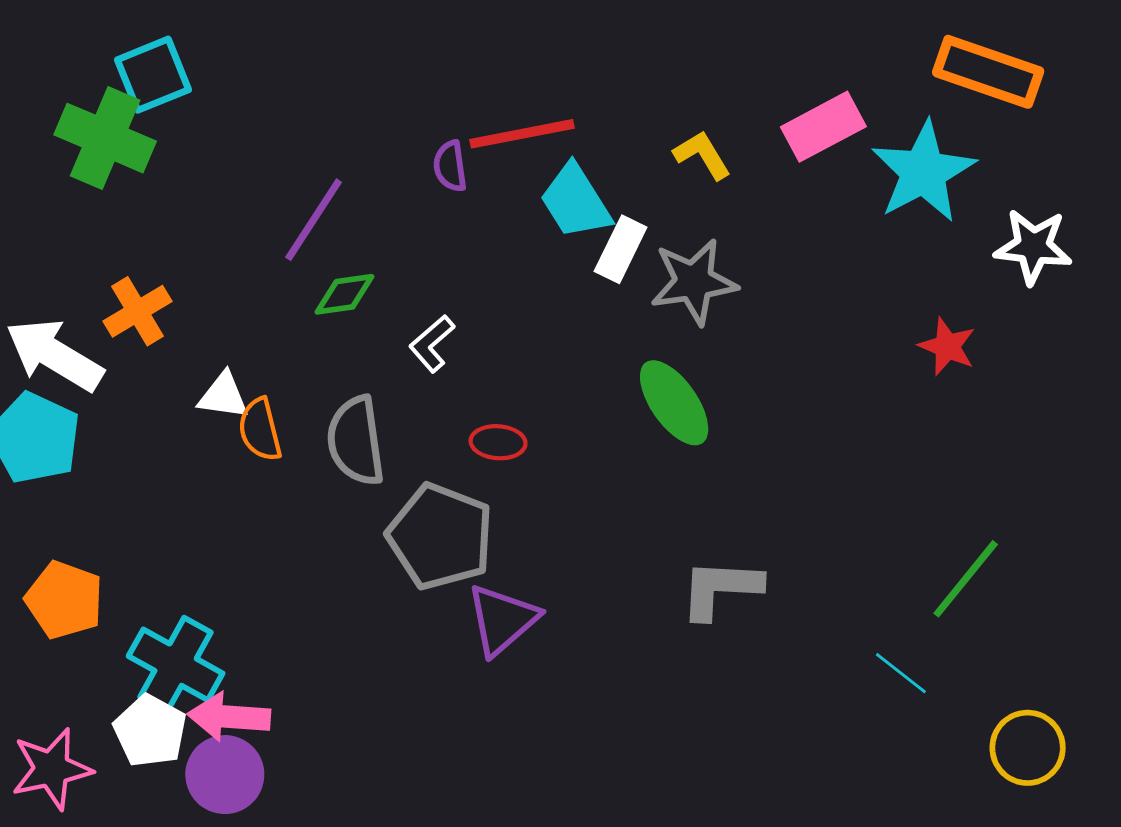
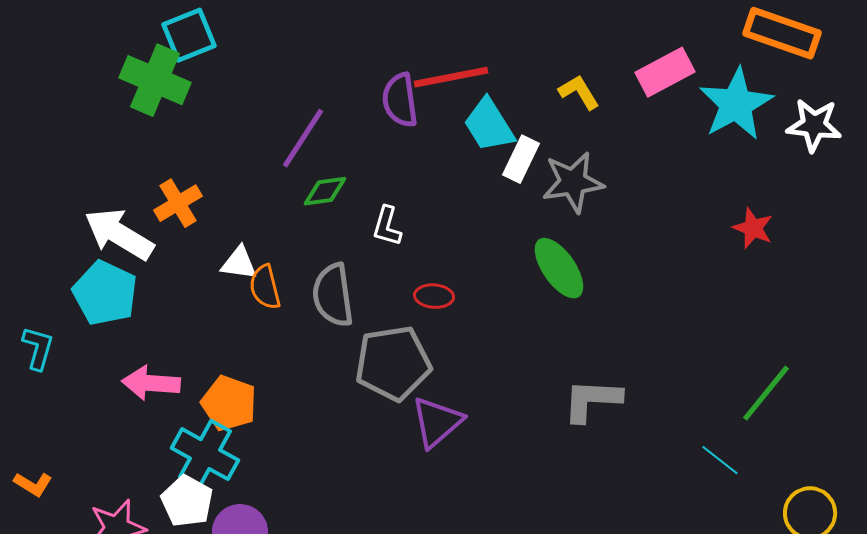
purple semicircle: (450, 166) -> (400, 100), size x1.5
white star: (1033, 246) -> (814, 125), moved
white L-shape: (432, 344) -> (387, 226), turned -33
gray pentagon: (440, 537) -> (393, 363), turned -30
orange pentagon: (64, 600) -> (229, 403), moved
pink arrow: (229, 717) -> (151, 383), moved

